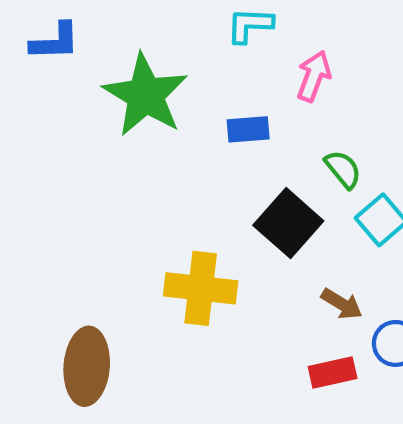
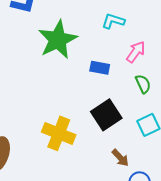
green semicircle: (343, 169) -> (143, 84), moved

